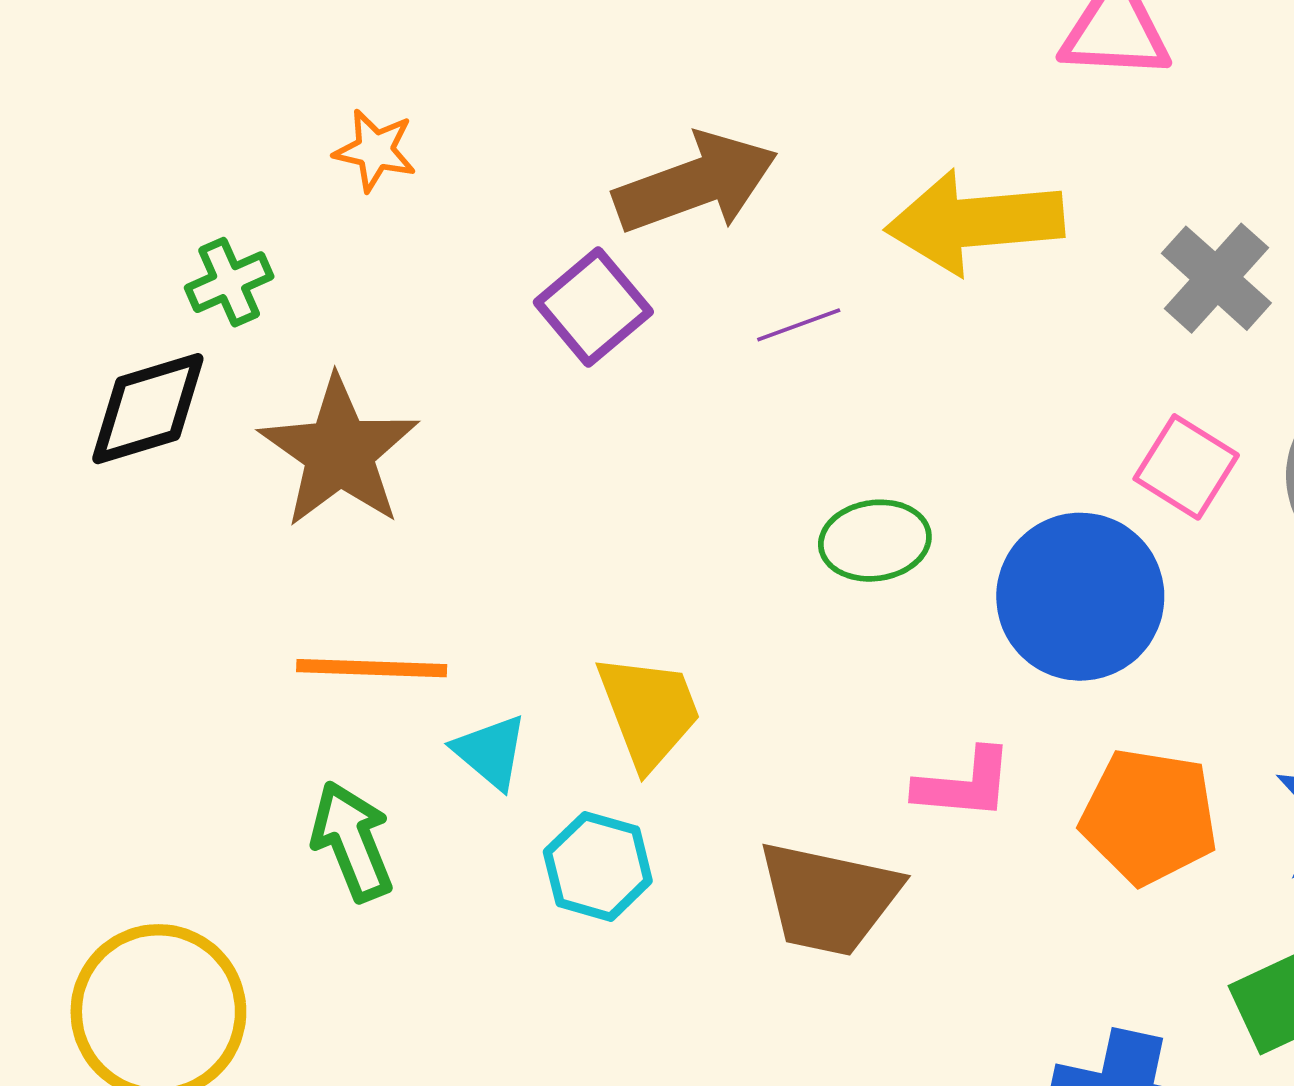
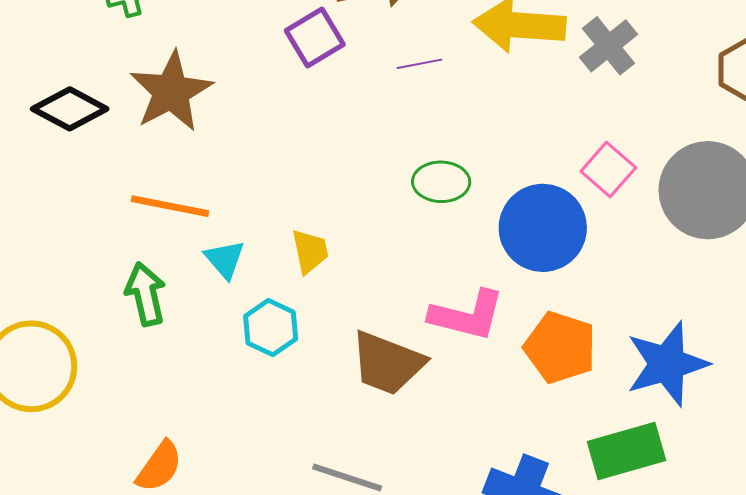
gray cross: (1216, 278) -> (608, 46), moved
black diamond: (148, 409) -> (70, 109), moved, turned 36
yellow trapezoid: (649, 711) -> (310, 251), size x0.7
pink L-shape: (964, 784) -> (467, 315), size x1.4

